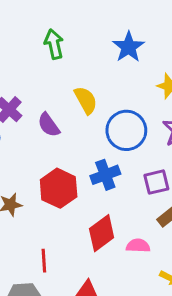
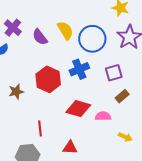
yellow semicircle: (86, 100) -> (65, 30), moved
red diamond: (102, 233) -> (78, 109), turned 55

